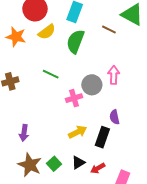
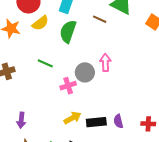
purple semicircle: (114, 117) -> (118, 121), moved
black rectangle: (102, 137) -> (96, 122), turned 66

